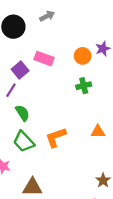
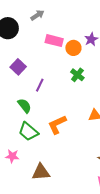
pink rectangle: (44, 59) -> (54, 41), moved
green cross: (84, 86) -> (77, 75), turned -32
purple line: (11, 90) -> (40, 85), moved

